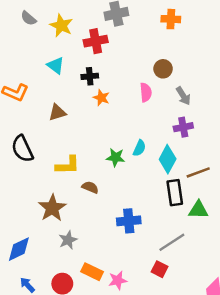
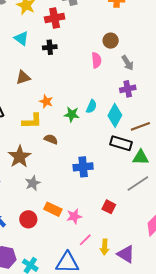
orange star: (101, 98) -> (46, 101), moved
black rectangle: (175, 193) -> (121, 143), turned -65
gray line: (172, 242) -> (138, 184), moved

